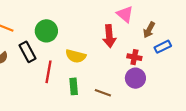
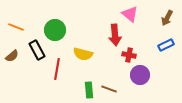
brown arrow: (149, 30) -> (167, 18), moved
red cross: (134, 57) -> (129, 55), moved
green rectangle: (74, 86) -> (89, 90), moved

